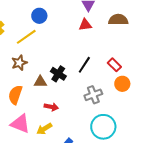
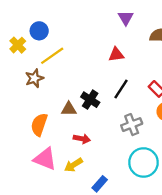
blue circle: (39, 16) -> (39, 31), moved
red triangle: (85, 25) -> (116, 55), moved
brown star: (19, 63) -> (34, 78), moved

